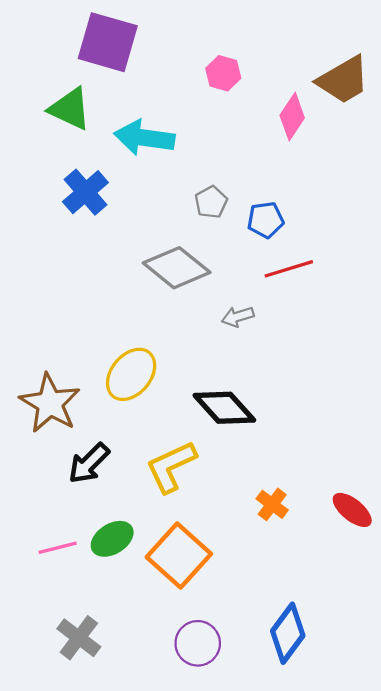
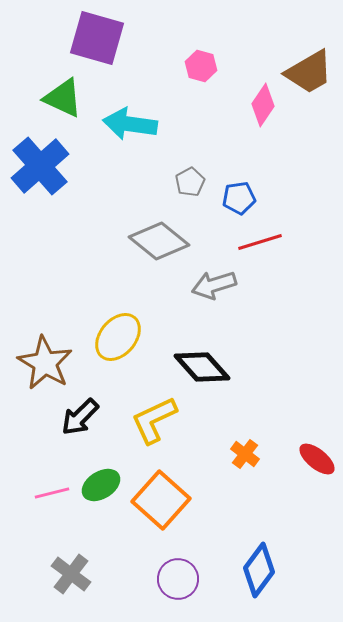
blue cross: (85, 192) -> (40, 166), moved, size x1.4
gray arrow: (238, 317) -> (214, 285), size x1.5

